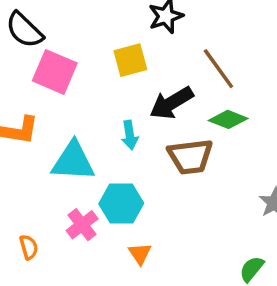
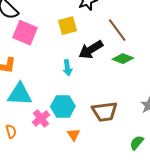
brown trapezoid: (190, 157) -> (105, 112), moved
cyan triangle: (73, 161) -> (20, 94), moved

